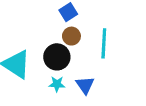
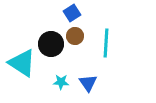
black circle: (57, 57) -> (51, 44), moved

